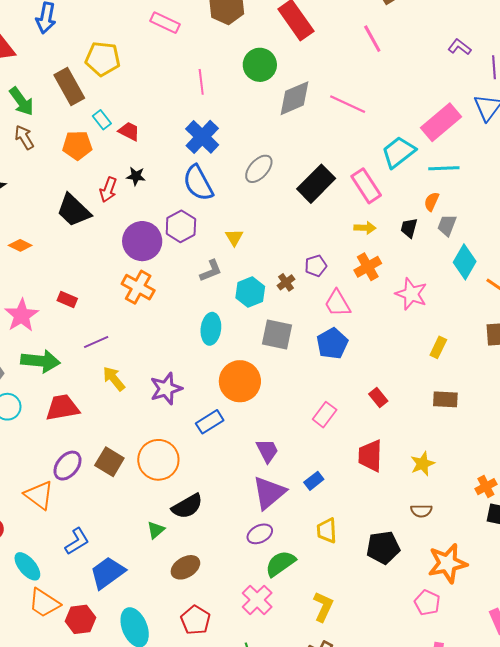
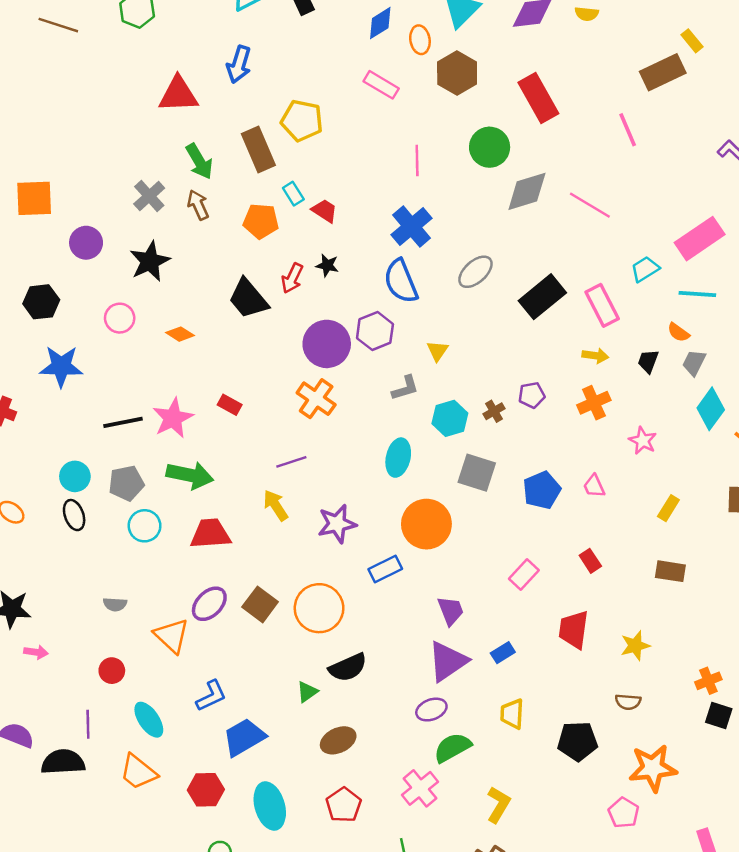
cyan trapezoid: (399, 152) -> (645, 269), size x0.7
orange semicircle: (431, 202) -> (678, 332), turned -84
pink star: (411, 294) -> (643, 441), size x0.7
pink trapezoid: (337, 303) -> (594, 486), moved, size x0.7
purple line: (96, 342) -> (291, 462), moved
orange trapezoid: (44, 603) -> (138, 772), moved

